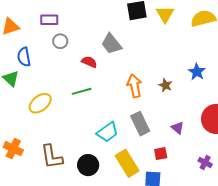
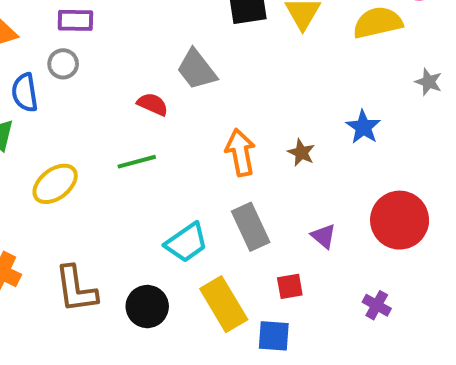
gray circle: (60, 41) -> (63, 64), moved

